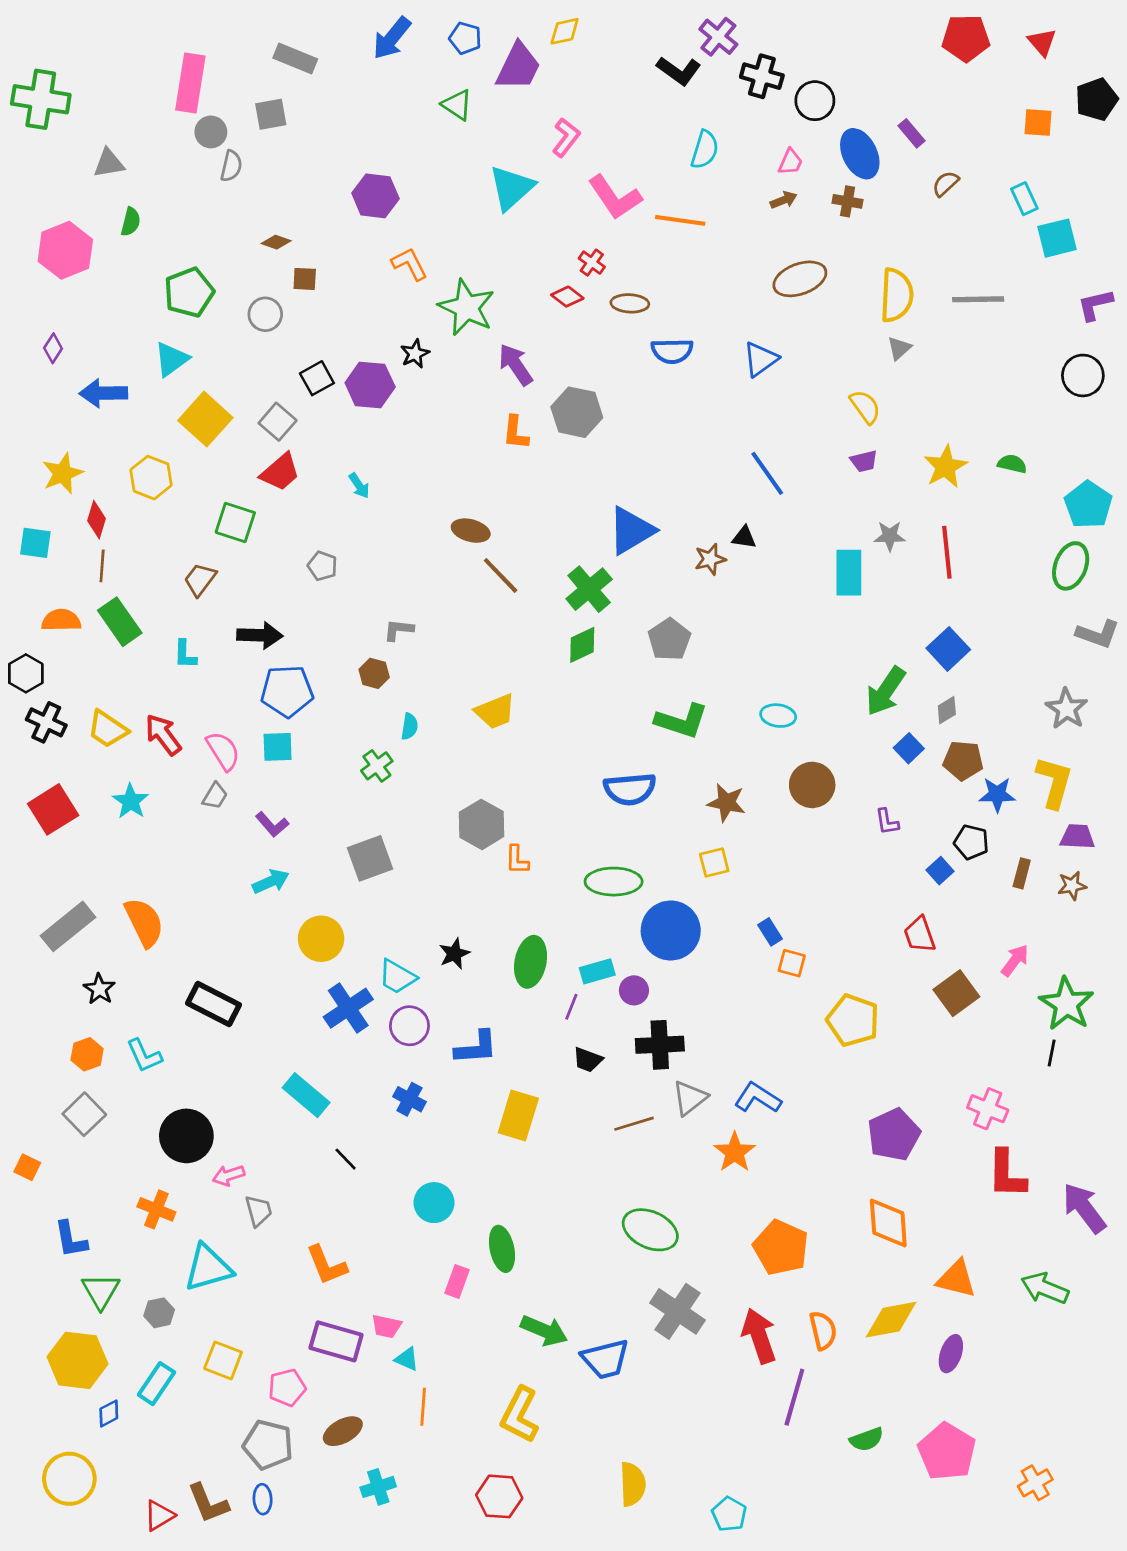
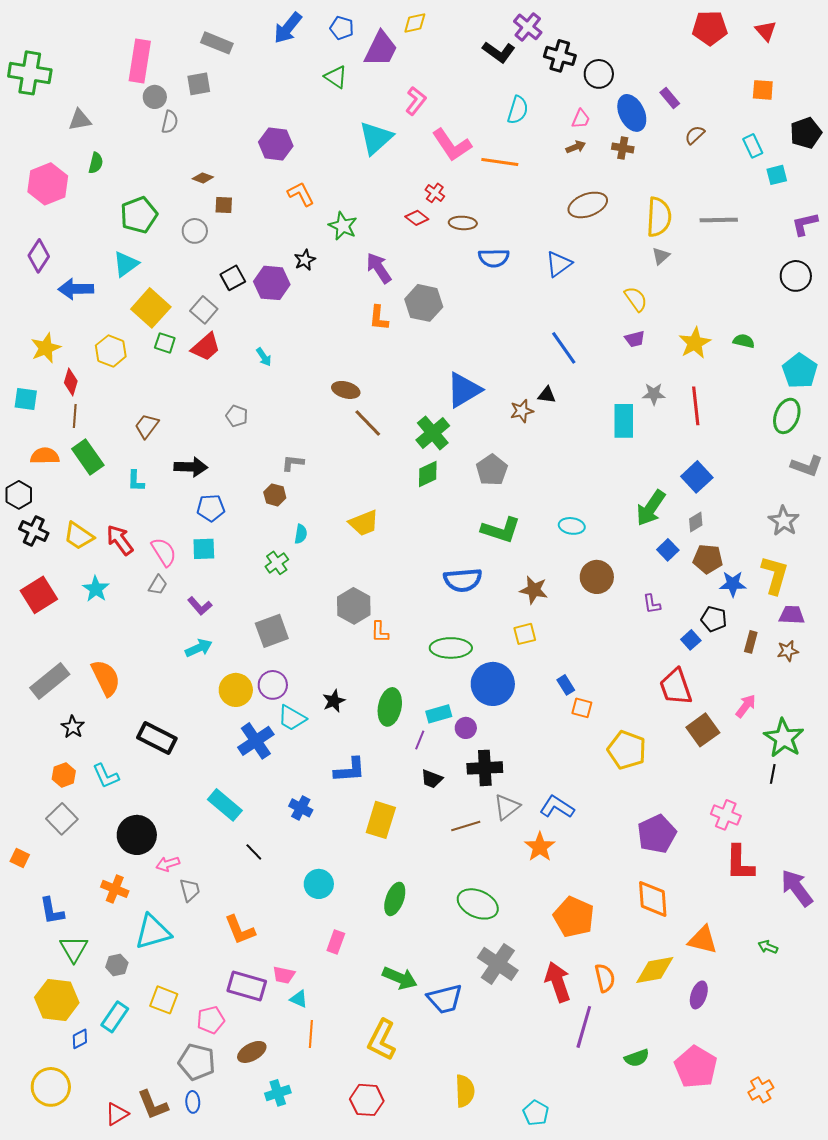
black pentagon: (1096, 99) -> (806, 133), moved
cyan square: (1057, 238) -> (777, 175), size x0.7
green star: (467, 307) -> (343, 226), size x0.7
purple diamond: (53, 348) -> (39, 256), size x1.5
green square: (235, 522) -> (165, 343), moved, size x0.7
blue pentagon: (287, 691) -> (211, 508), size x0.7
red trapezoid: (920, 935) -> (676, 687), size x1.4
purple circle: (409, 1026) -> (273, 685), moved
green ellipse: (502, 1249) -> (395, 899), moved, turned 32
green arrow: (1045, 1288) -> (768, 947), size x0.6

